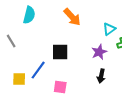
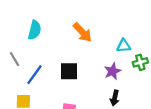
cyan triangle: (109, 29) -> (124, 46), turned 32
blue line: (38, 70) -> (35, 75), moved

